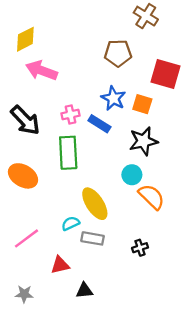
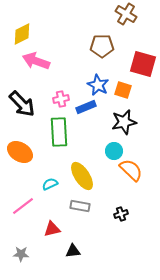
blue rectangle: (99, 124) -> (86, 107), turned -54
cyan semicircle: (70, 223) -> (50, 184), moved

